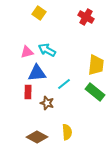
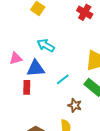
pink triangle: (27, 52) -> (16, 58), moved
brown star: (47, 103) -> (75, 105), moved

